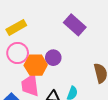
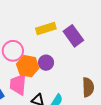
yellow rectangle: (16, 27) -> (46, 28), moved

